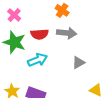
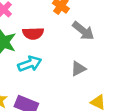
gray arrow: (67, 33) -> (83, 31), moved, turned 30

